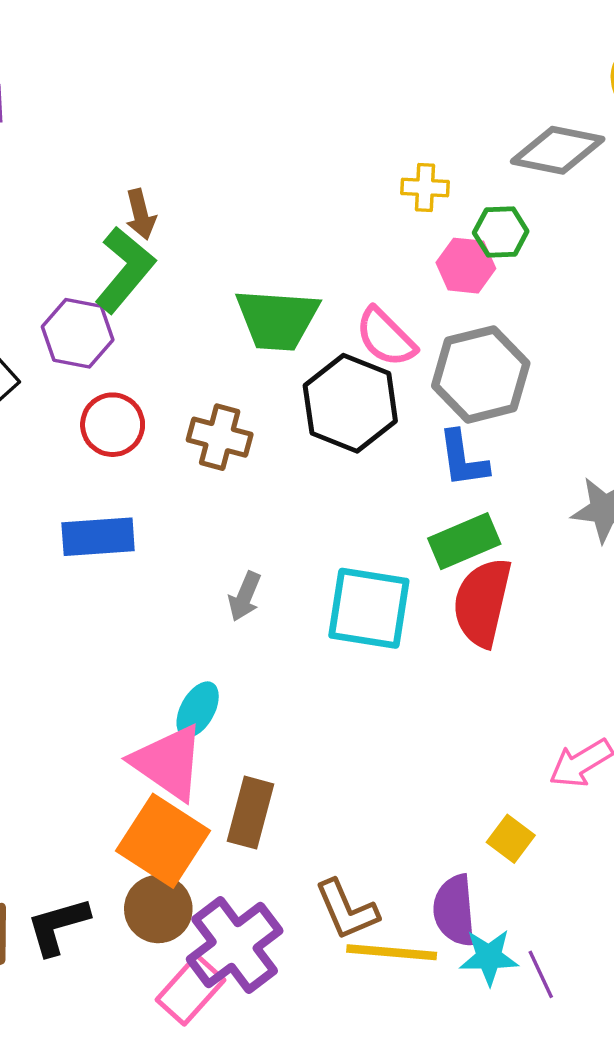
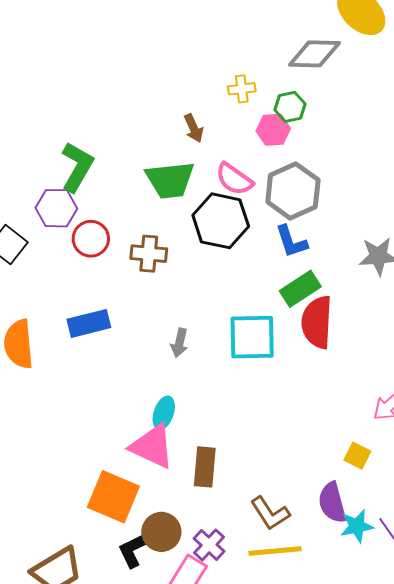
brown arrow: (141, 214) -> (194, 128), moved
red circle: (113, 425) -> (91, 239), moved
orange square: (163, 841) -> (113, 497), moved
black L-shape: (58, 926) -> (135, 549), moved
purple cross: (235, 945) -> (209, 545), size x0.6
yellow line: (392, 952) -> (275, 551), moved

